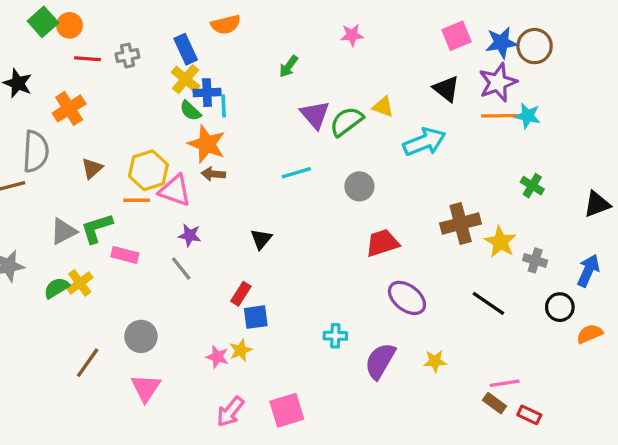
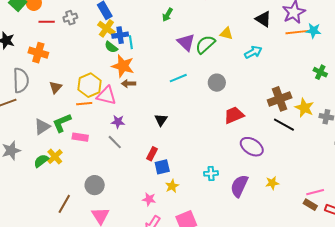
orange cross: (69, 108) -> (38, 53), turned -36
cyan arrow: (424, 142) -> (253, 52), size x0.7
black line: (488, 303) -> (284, 125), moved
yellow star: (241, 350) -> (172, 186), moved
pink star: (217, 357) -> (149, 199), moved

